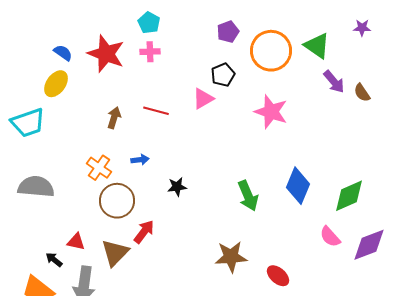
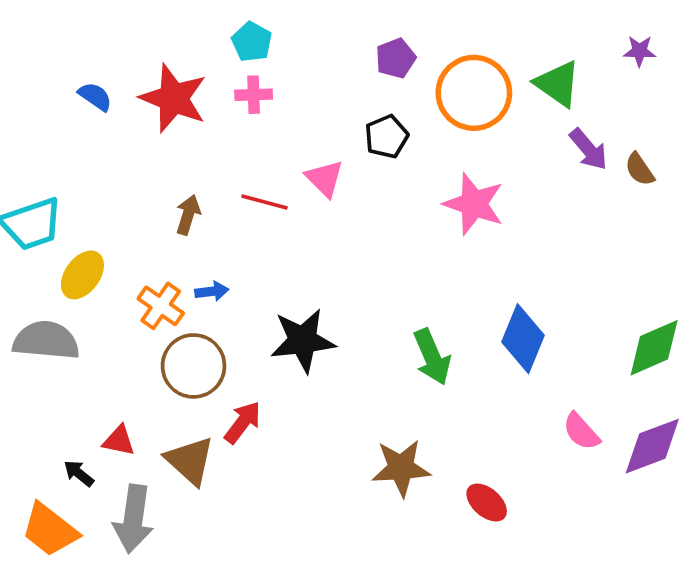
yellow ellipse: (56, 84) -> (82, 275), moved
pink triangle: (203, 99) -> (325, 178), moved, turned -45
blue arrow: (140, 160) -> (212, 291), moved
black star: (177, 187) -> (303, 340), size x1.8
green diamond: (349, 196) -> (654, 348), moved
brown triangle: (115, 253) -> (190, 461), turned -32

